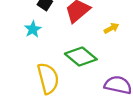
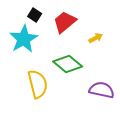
cyan star: (33, 29) -> (24, 39), size x1.8

